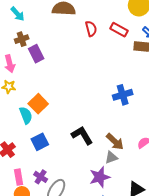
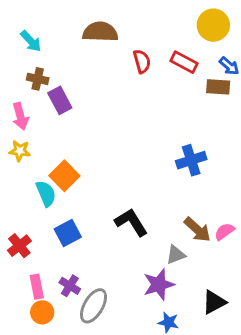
brown cross: (22, 39) -> (38, 79), turned 32
brown arrow: (115, 142) -> (197, 230), moved

